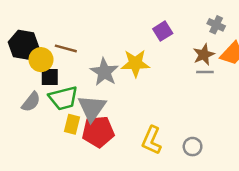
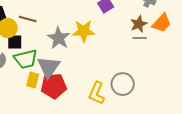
gray circle: (193, 147) -> (123, 84), moved, size x1.5

